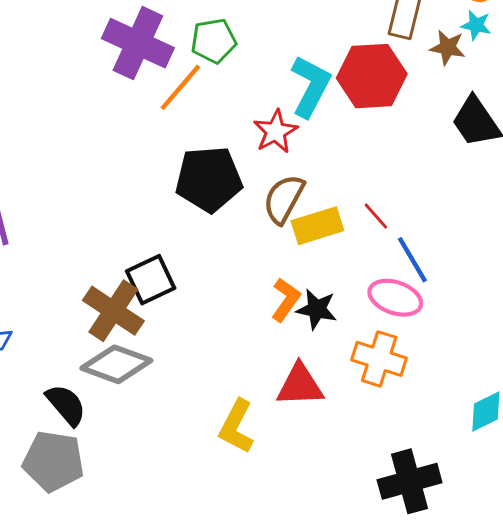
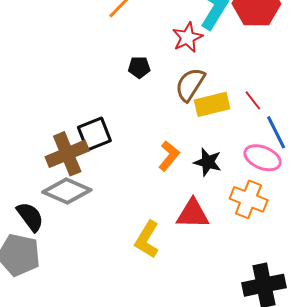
black pentagon: (209, 179) -> (139, 67), size x0.5
orange L-shape: (286, 300) -> (169, 156), moved
brown cross: (113, 311) -> (67, 154), turned 30

